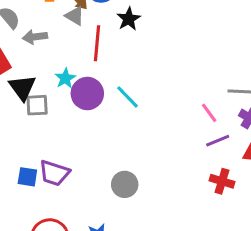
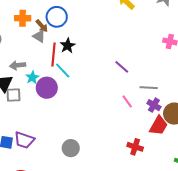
black star: (129, 19) -> (68, 46), moved
gray arrow: (35, 37) -> (18, 65), moved
cyan line: (128, 97) -> (63, 71), moved
purple line: (218, 141) -> (122, 67), moved, turned 63

